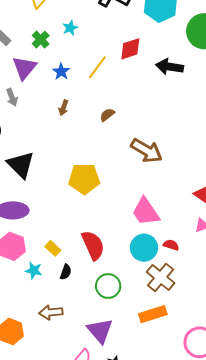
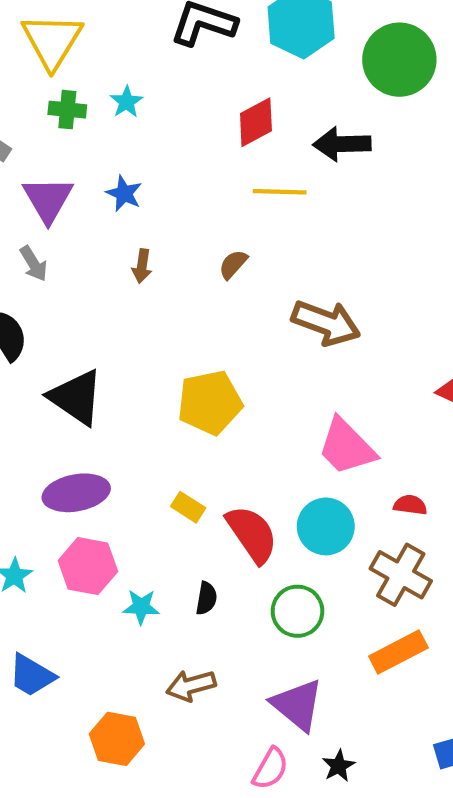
green cross: (41, 40) -> (67, 110), moved, turned -30
yellow line: (97, 67) -> (280, 192), moved, turned 65
yellow rectangle: (53, 248) -> (188, 507), moved
cyan circle: (144, 248) -> (326, 526), moved

